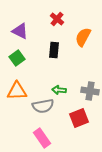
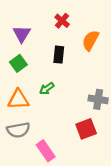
purple triangle: (20, 31) -> (22, 34), turned 36
green arrow: (59, 90) -> (47, 88), moved, turned -40
gray semicircle: (43, 106) -> (18, 130), moved

